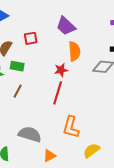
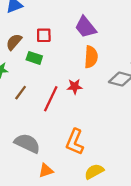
green rectangle: (17, 66) -> (34, 58), moved
red star: (61, 70) -> (75, 86), moved
red line: (58, 93) -> (51, 99), moved

